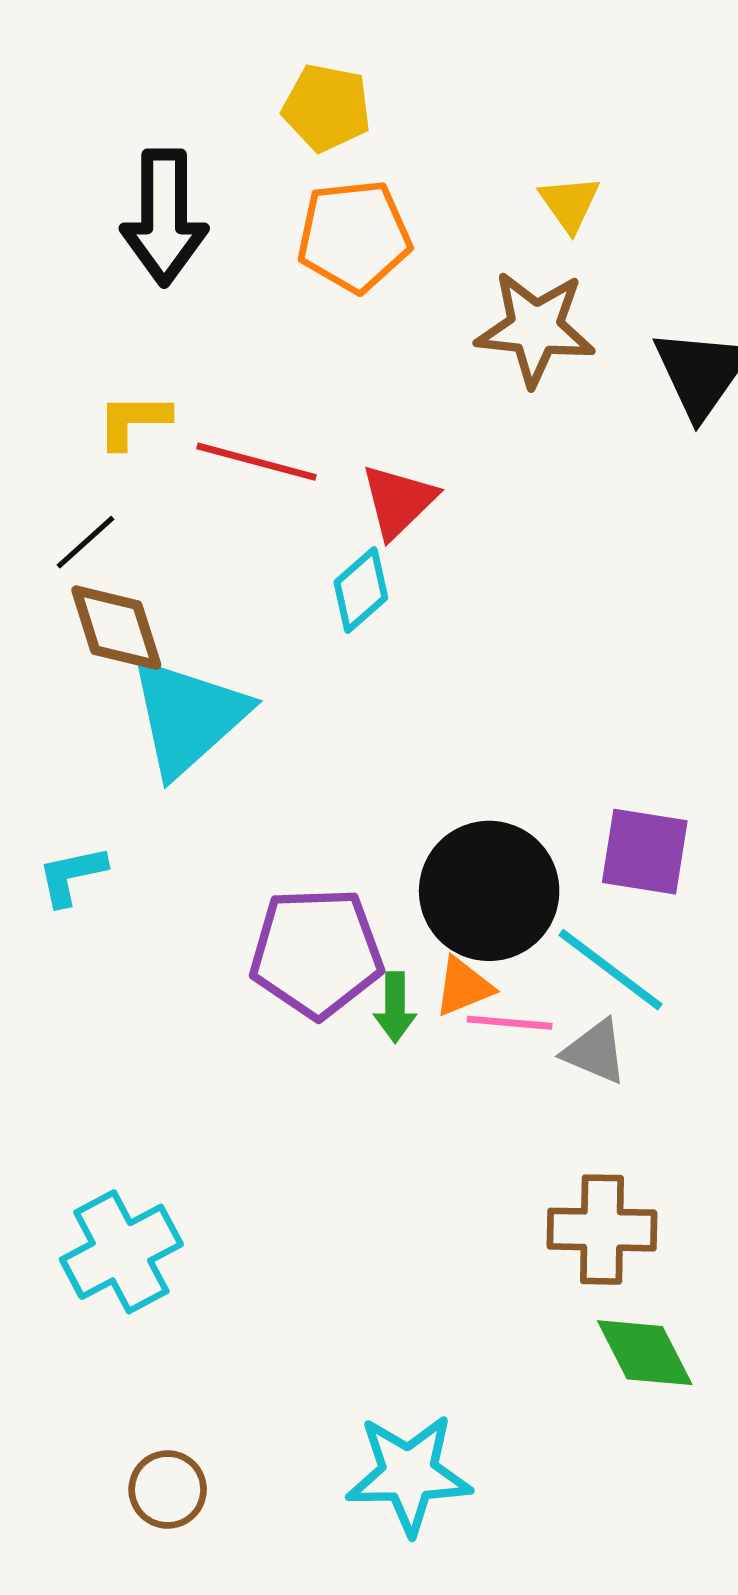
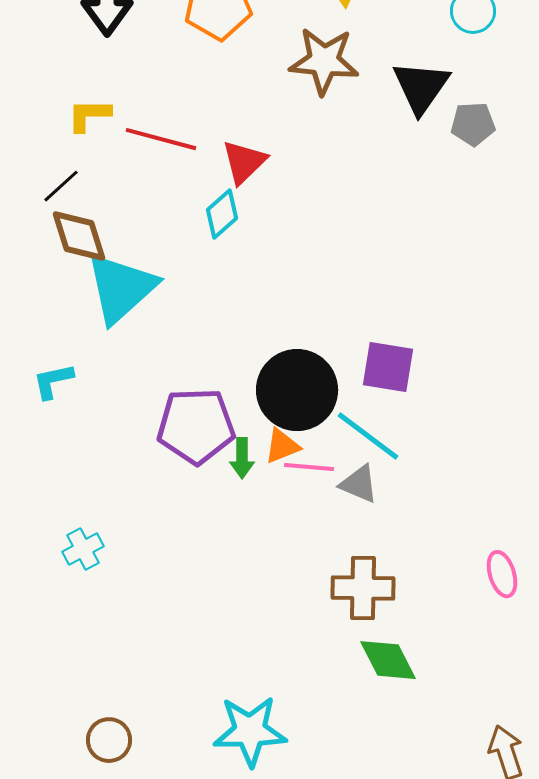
cyan cross: (121, 1252) -> (83, 549), moved, size x0.6

